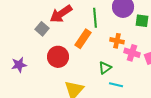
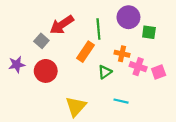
red circle: (58, 57) -> (46, 71), moved
purple star: (19, 65) -> (17, 65), moved
green triangle: (105, 68) -> (105, 72), moved

